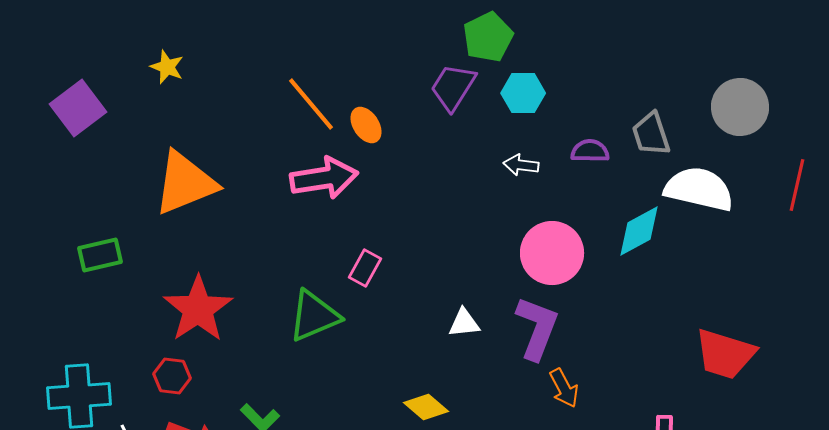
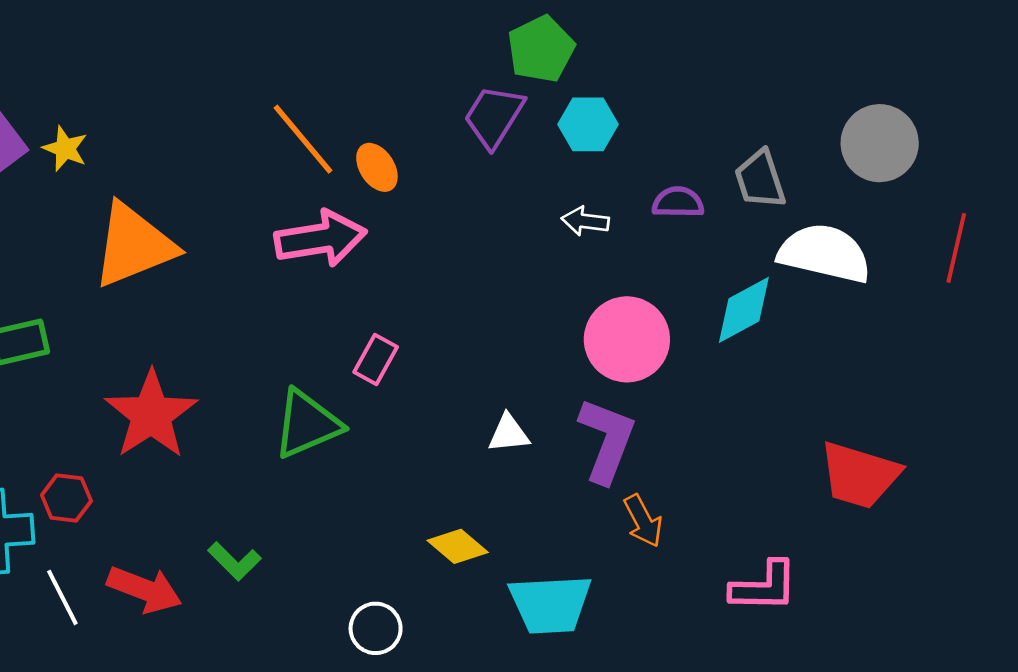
yellow star: (167, 67) -> (65, 149), moved
red hexagon: (172, 376) -> (66, 498), moved

